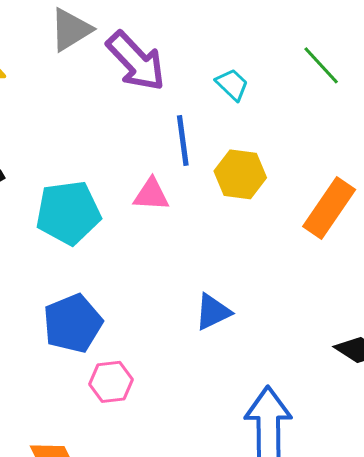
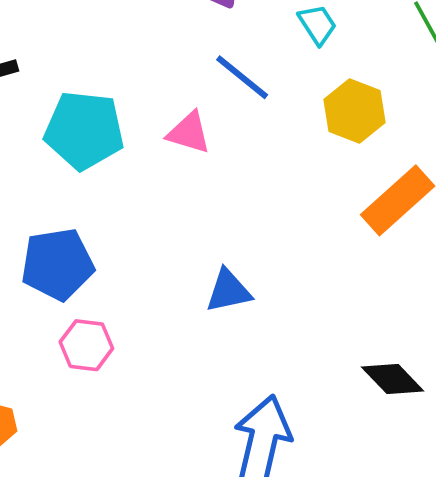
blue line: (183, 140) -> (242, 77), turned -57
yellow hexagon: (240, 174) -> (355, 111), moved

